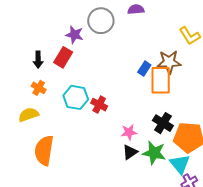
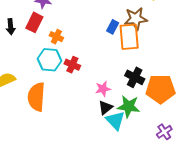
orange cross: (39, 88) -> (56, 37), moved
orange semicircle: (44, 150) -> (36, 97), moved
cyan triangle: (180, 164) -> (115, 120), moved

